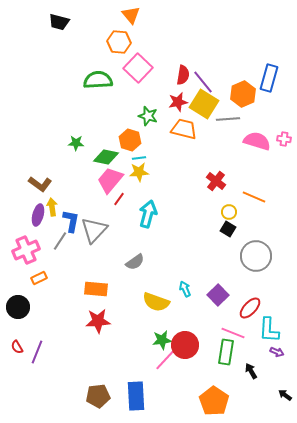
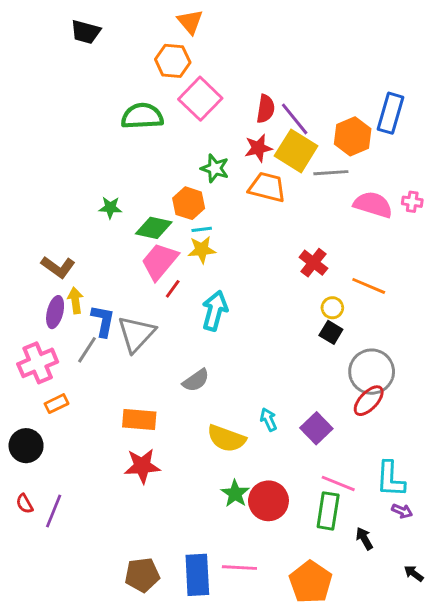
red ellipse: (250, 308) -> (369, 401), moved
green star: (162, 340) -> (235, 494), turned -30
pink line: (165, 360) -> (239, 568), moved, turned 50

